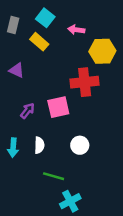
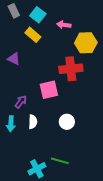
gray rectangle: (13, 25) -> (14, 11), moved, turned -40
purple arrow: (27, 111) -> (21, 102), moved
green line: (54, 176) -> (60, 161), moved
cyan cross: (70, 201) -> (37, 169), moved

